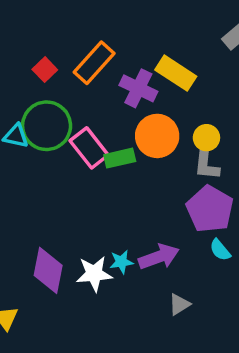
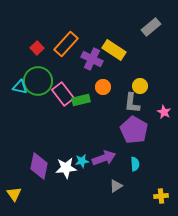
orange circle: (157, 136) -> (103, 87), size x0.6
yellow circle: (206, 138) -> (140, 86), moved
cyan semicircle: (220, 250) -> (135, 164), moved, turned -144

